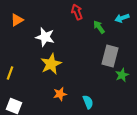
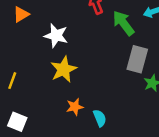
green arrow: (99, 27) -> (123, 23), size x1.5
cyan semicircle: (88, 102) -> (100, 118), moved

